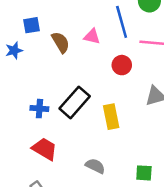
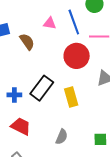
pink triangle: (92, 36) -> (50, 23), moved
red circle: (122, 65) -> (77, 56), size x1.6
gray semicircle: (95, 166) -> (62, 137), turned 91

